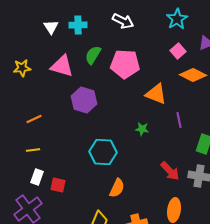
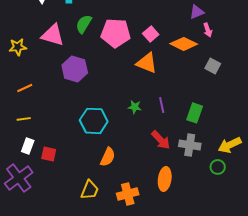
pink square: (178, 51) -> (151, 34), moved
yellow star: (22, 68) -> (18, 47), moved
purple line: (179, 120) -> (162, 105), moved
green star: (142, 129) -> (135, 107), moved

